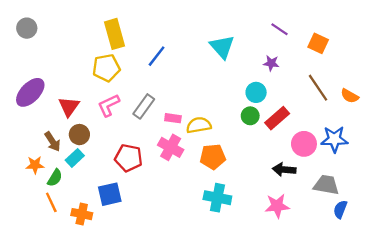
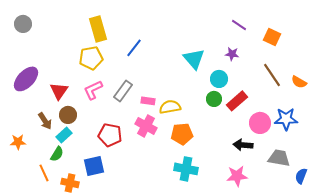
cyan triangle: (222, 47) -> (194, 59), moved
orange star: (35, 165) -> (18, 142), moved
green semicircle: (55, 178) -> (57, 154), moved
blue semicircle: (340, 209) -> (301, 176), moved

